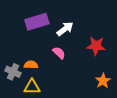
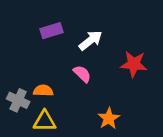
purple rectangle: (37, 22) -> (52, 31), size x0.7
orange star: (103, 81) -> (109, 118), moved

